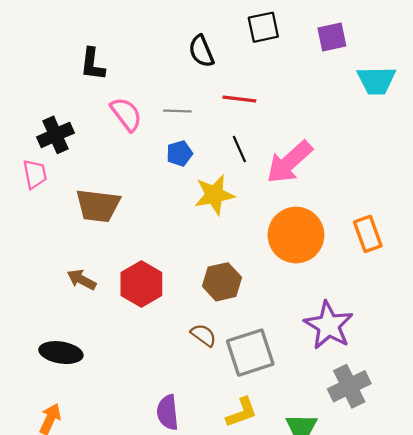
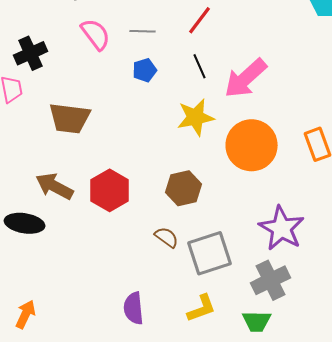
red line: (239, 99) -> (200, 20), turned -60
yellow star: (214, 195) -> (196, 117), moved
brown arrow: (82, 280) -> (55, 186), size x1.4
black ellipse: (61, 353) -> (25, 223), moved
gray cross: (349, 386) -> (271, 280), moved

